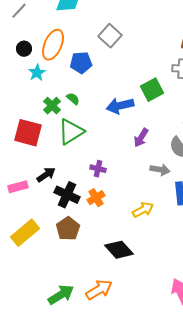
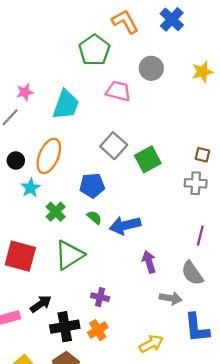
blue pentagon: (81, 63) -> (92, 186), moved
green square: (152, 90) -> (148, 159), moved
green semicircle: (73, 99) -> (94, 217), moved
green cross: (52, 106) -> (56, 212), moved
purple arrow: (141, 138) -> (149, 262), turned 132
black cross: (67, 195) -> (65, 327), turned -35

